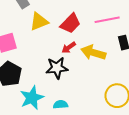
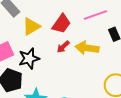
black star: (57, 68) -> (29, 58), moved

